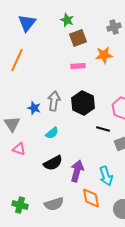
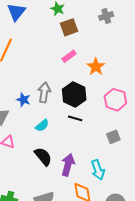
orange star: (104, 55) -> (96, 67), moved, turned -30
pink rectangle: (78, 66) -> (69, 56), turned -32
black line: (103, 129) -> (75, 118), moved
black semicircle: (53, 163) -> (43, 156), turned -102

